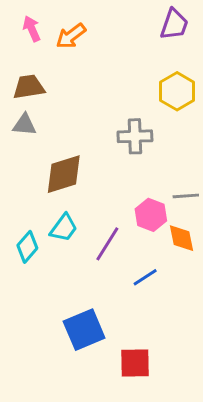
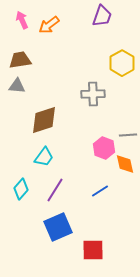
purple trapezoid: (174, 24) -> (102, 16), moved
purple line: (107, 244) -> (55, 190), moved
cyan diamond: (27, 247) -> (21, 189), moved

